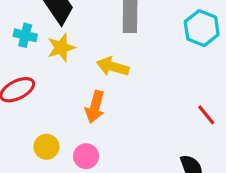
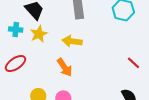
orange arrow: (95, 107) -> (65, 67), turned -42

